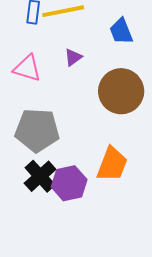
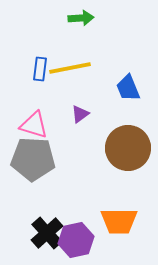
gray pentagon: (37, 130) -> (33, 159), moved
orange trapezoid: (112, 164) -> (119, 221), turned 69

